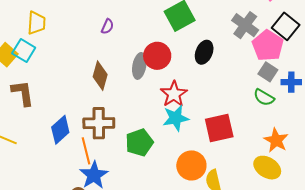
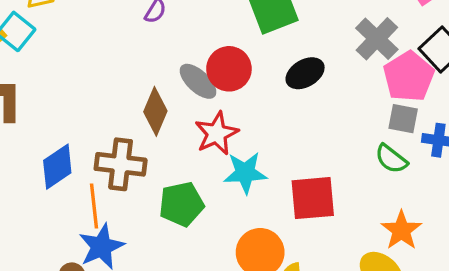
black ellipse: (204, 52) -> (305, 73), turned 30
gray ellipse: (139, 66) -> (198, 81), turned -65
gray square: (268, 72) -> (403, 119), turned -30
brown diamond: (100, 76) -> (155, 111), moved
red star: (174, 94) -> (217, 133), moved

